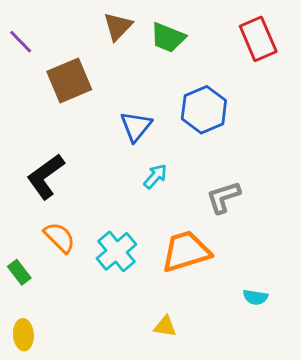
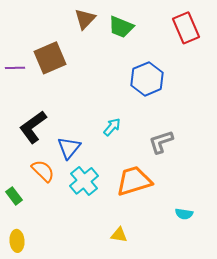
purple line: (21, 42) -> (15, 68), moved, turned -48
blue triangle: (136, 126) -> (69, 148), moved

